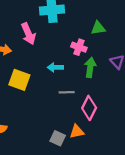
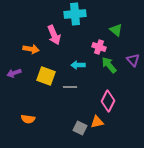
green triangle: (98, 28) -> (116, 30), turned 48
green arrow: (90, 67) -> (109, 65), turned -48
gray line: (67, 92) -> (70, 87), moved

